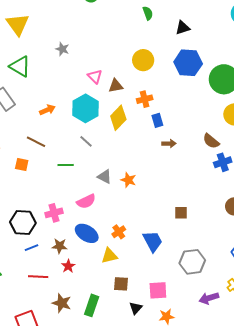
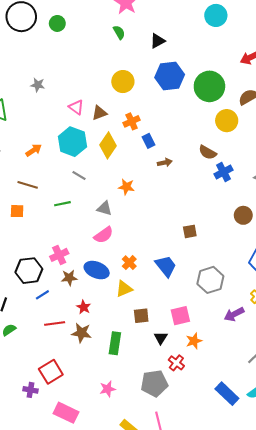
orange star: (128, 180) -> (126, 187), moved
pink semicircle: (86, 201) -> (104, 235), moved
brown star: (60, 246) -> (69, 278), moved
brown star: (62, 303) -> (81, 333), moved

